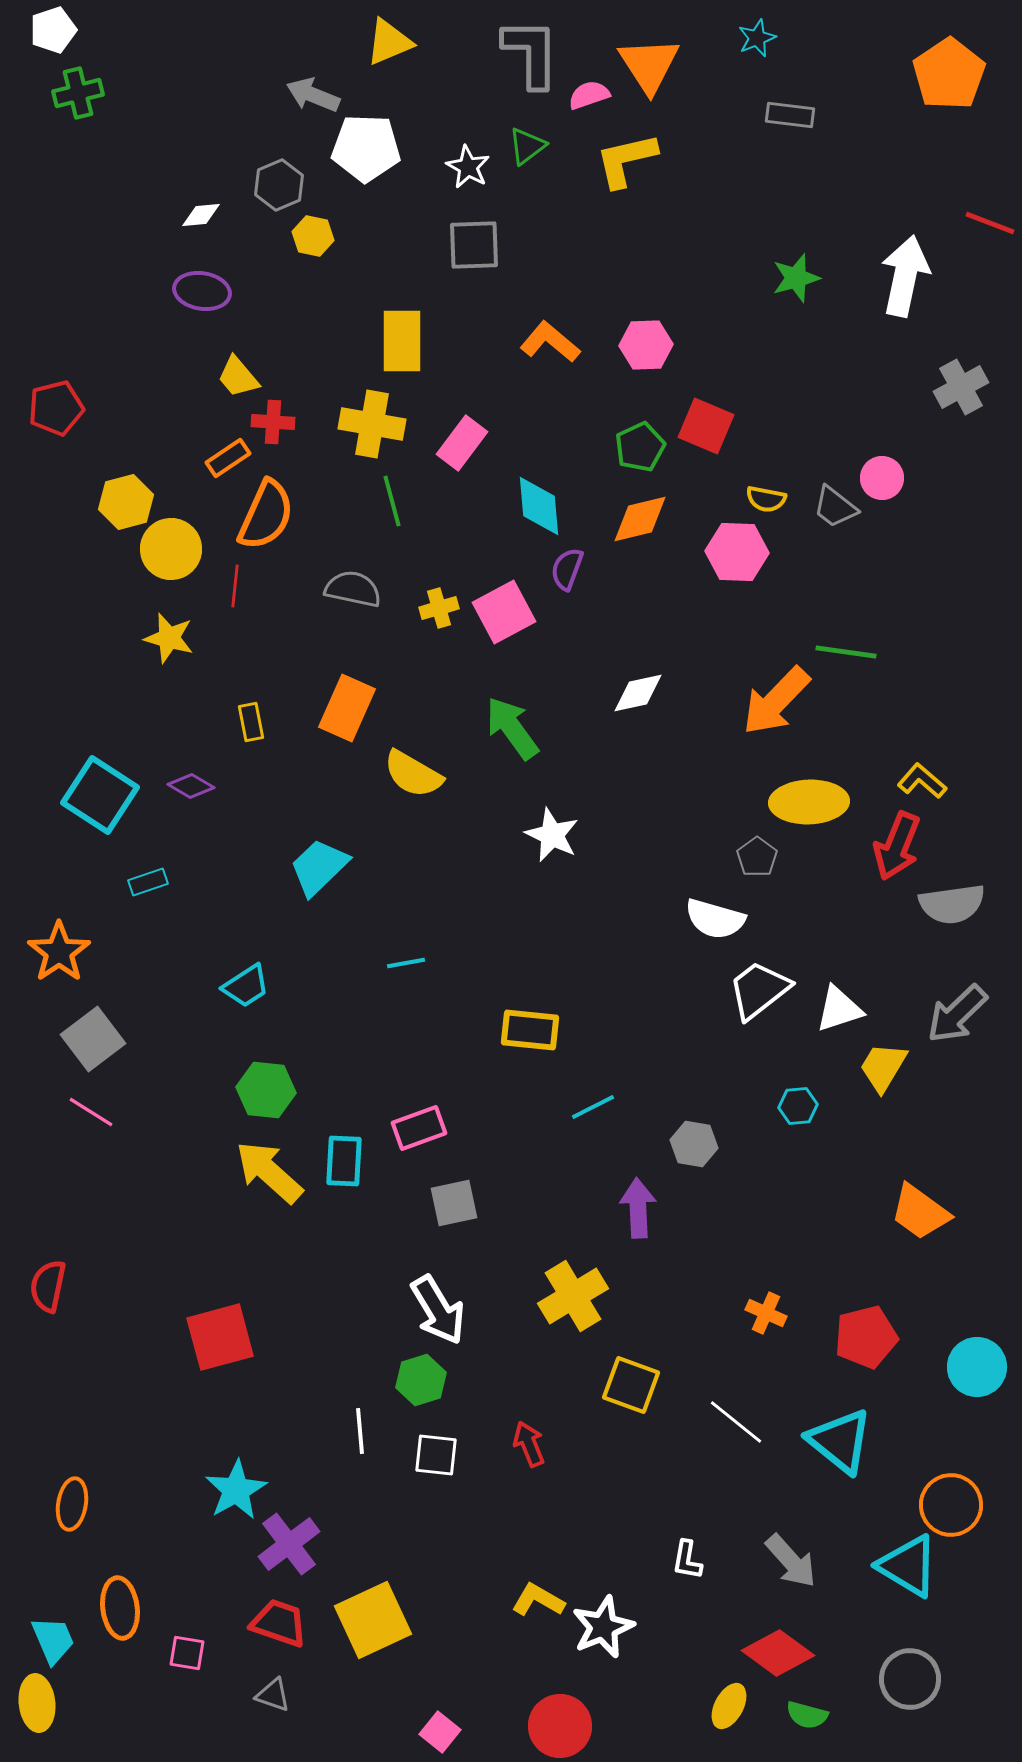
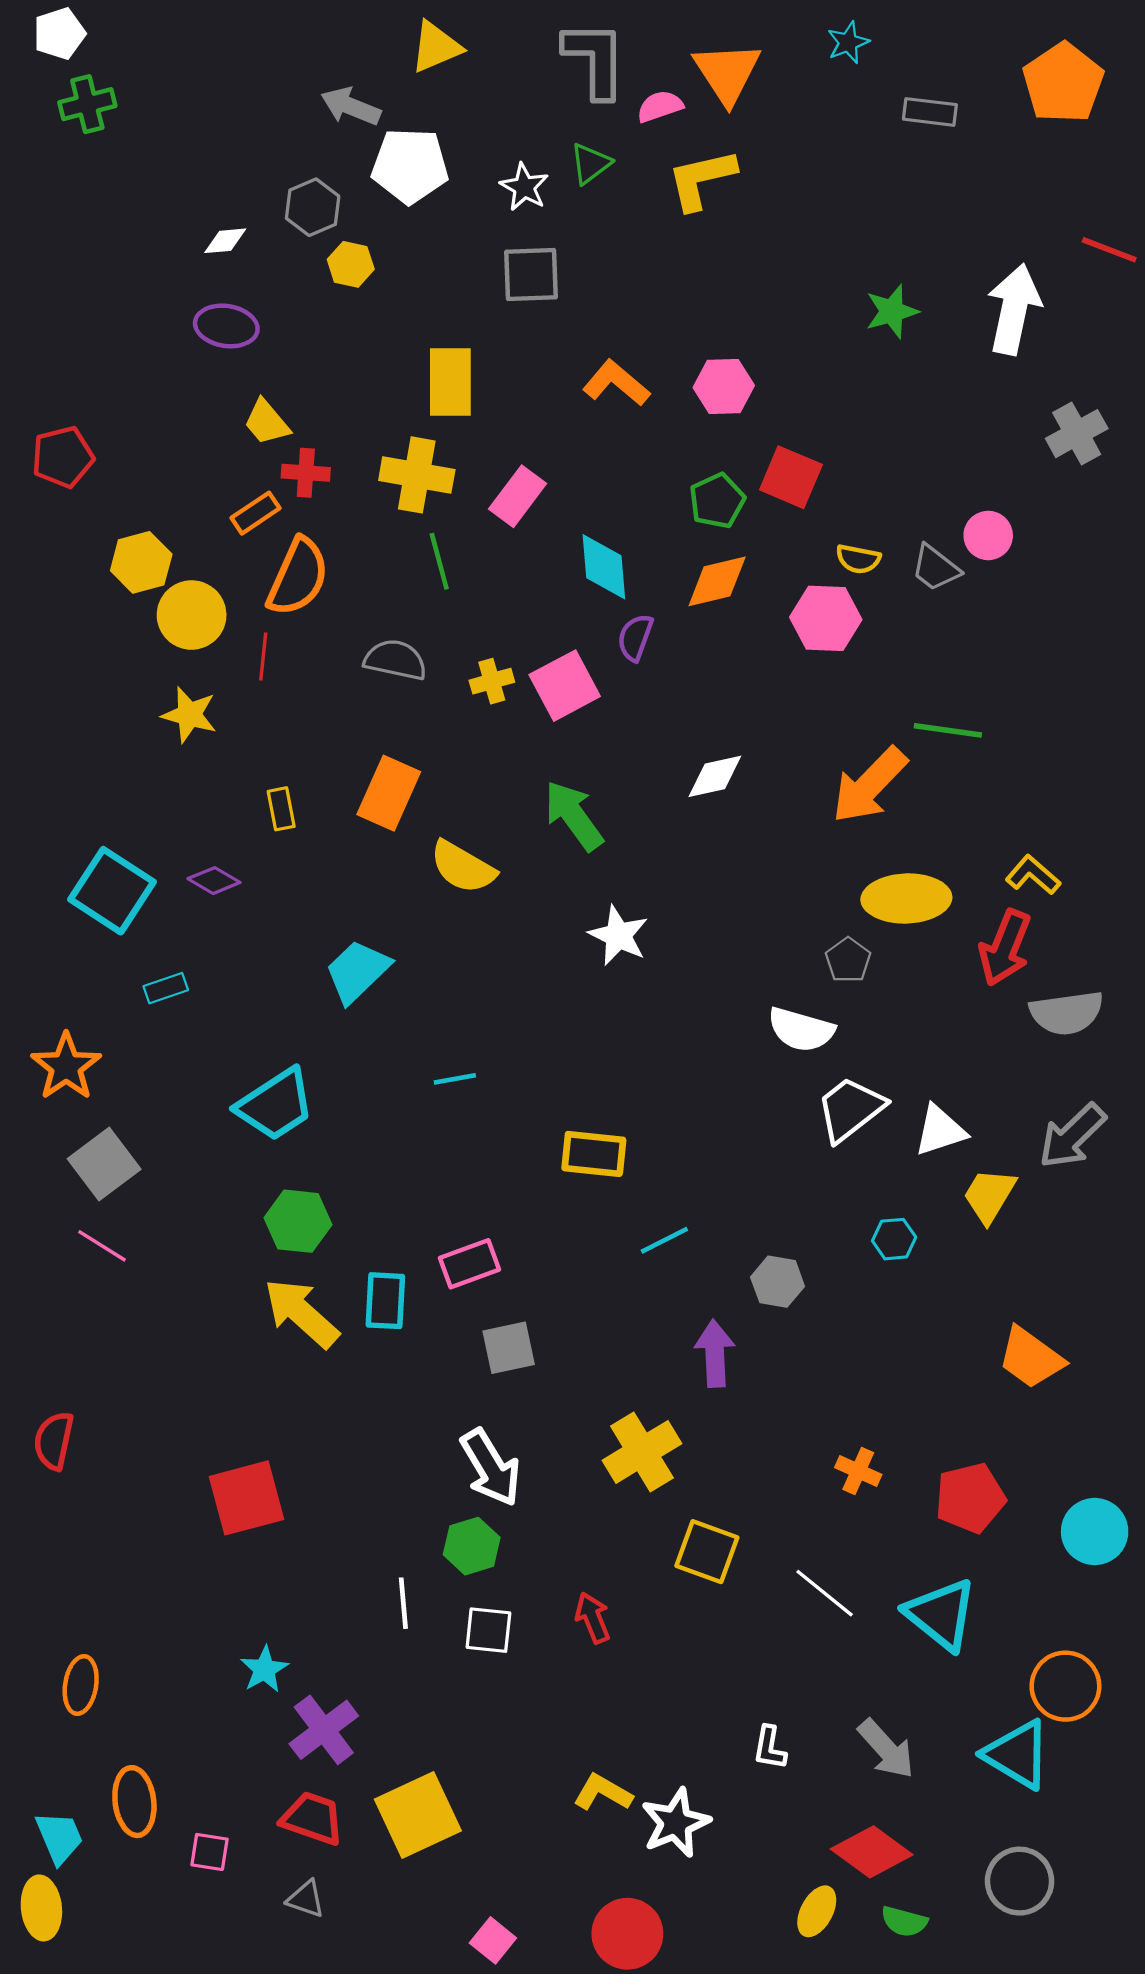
gray rectangle: (790, 115) -> (930, 112), moved
cyan trapezoid: (246, 986) -> (276, 1105), size x1.5
cyan star: (236, 1490) -> (264, 1669), size x0.7

